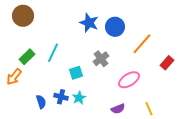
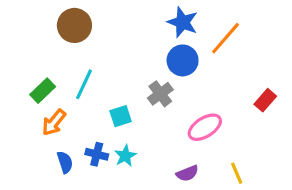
brown circle: (23, 16) -> (74, 25), moved
blue star: (89, 23) -> (183, 22), moved
blue circle: (115, 27) -> (183, 60), moved
orange line: (142, 44) -> (226, 38), moved
orange arrow: (14, 77) -> (54, 122), moved

